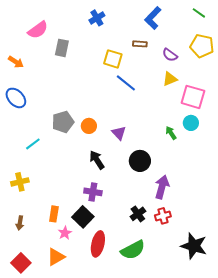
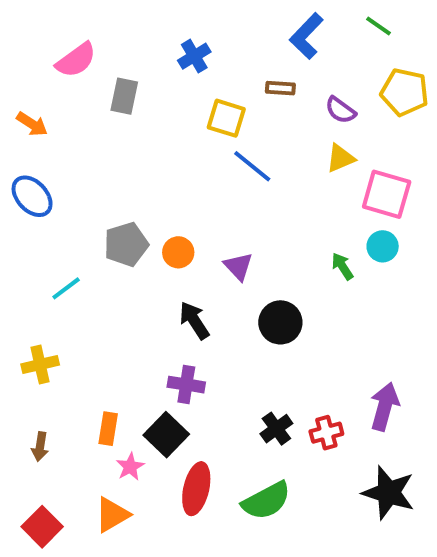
green line: (199, 13) -> (379, 26), moved
blue cross: (97, 18) -> (194, 56), moved
purple arrow: (162, 187) -> (385, 407), moved

